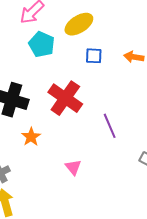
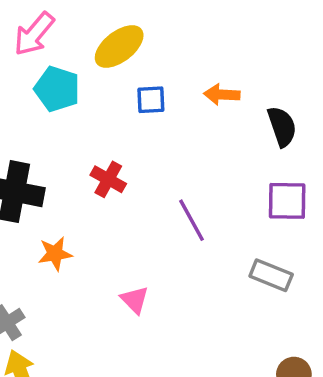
red cross: (65, 98) -> (108, 179), size x0.6
orange star: (31, 137) -> (55, 254), turned 30

